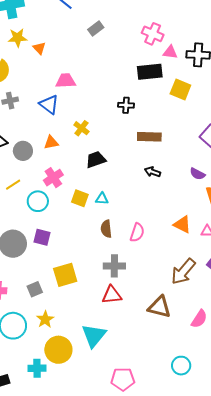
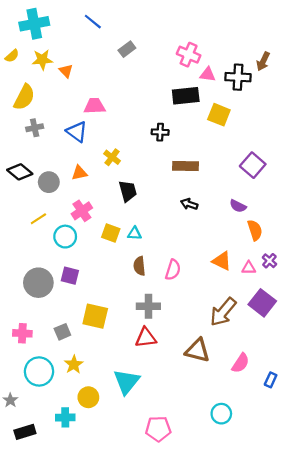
black trapezoid: (96, 160) -> (128, 191), turned 95
yellow square: (65, 275) -> (95, 316), turned 30
yellow circle: (58, 350) -> (88, 397), size x0.7

